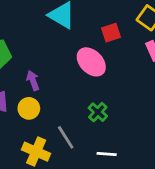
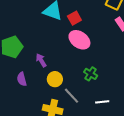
red square: (111, 33) -> (74, 18), moved
yellow circle: (29, 108) -> (55, 79), moved

